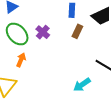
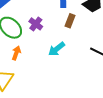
cyan arrow: (82, 85) -> (57, 49), moved

